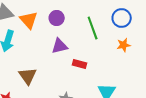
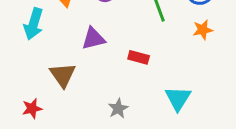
purple triangle: (60, 46) -> (93, 38), moved

